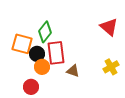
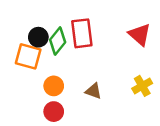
red rectangle: (56, 53) -> (82, 33), moved
black circle: (37, 54) -> (38, 37), moved
red circle: (31, 87) -> (54, 112), moved

